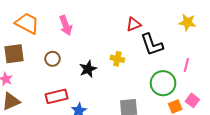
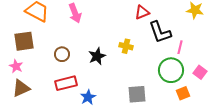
brown circle: (53, 59) -> (62, 54), moved
pink line: (186, 65) -> (180, 47), moved
pink square: (192, 100) -> (200, 72), moved

